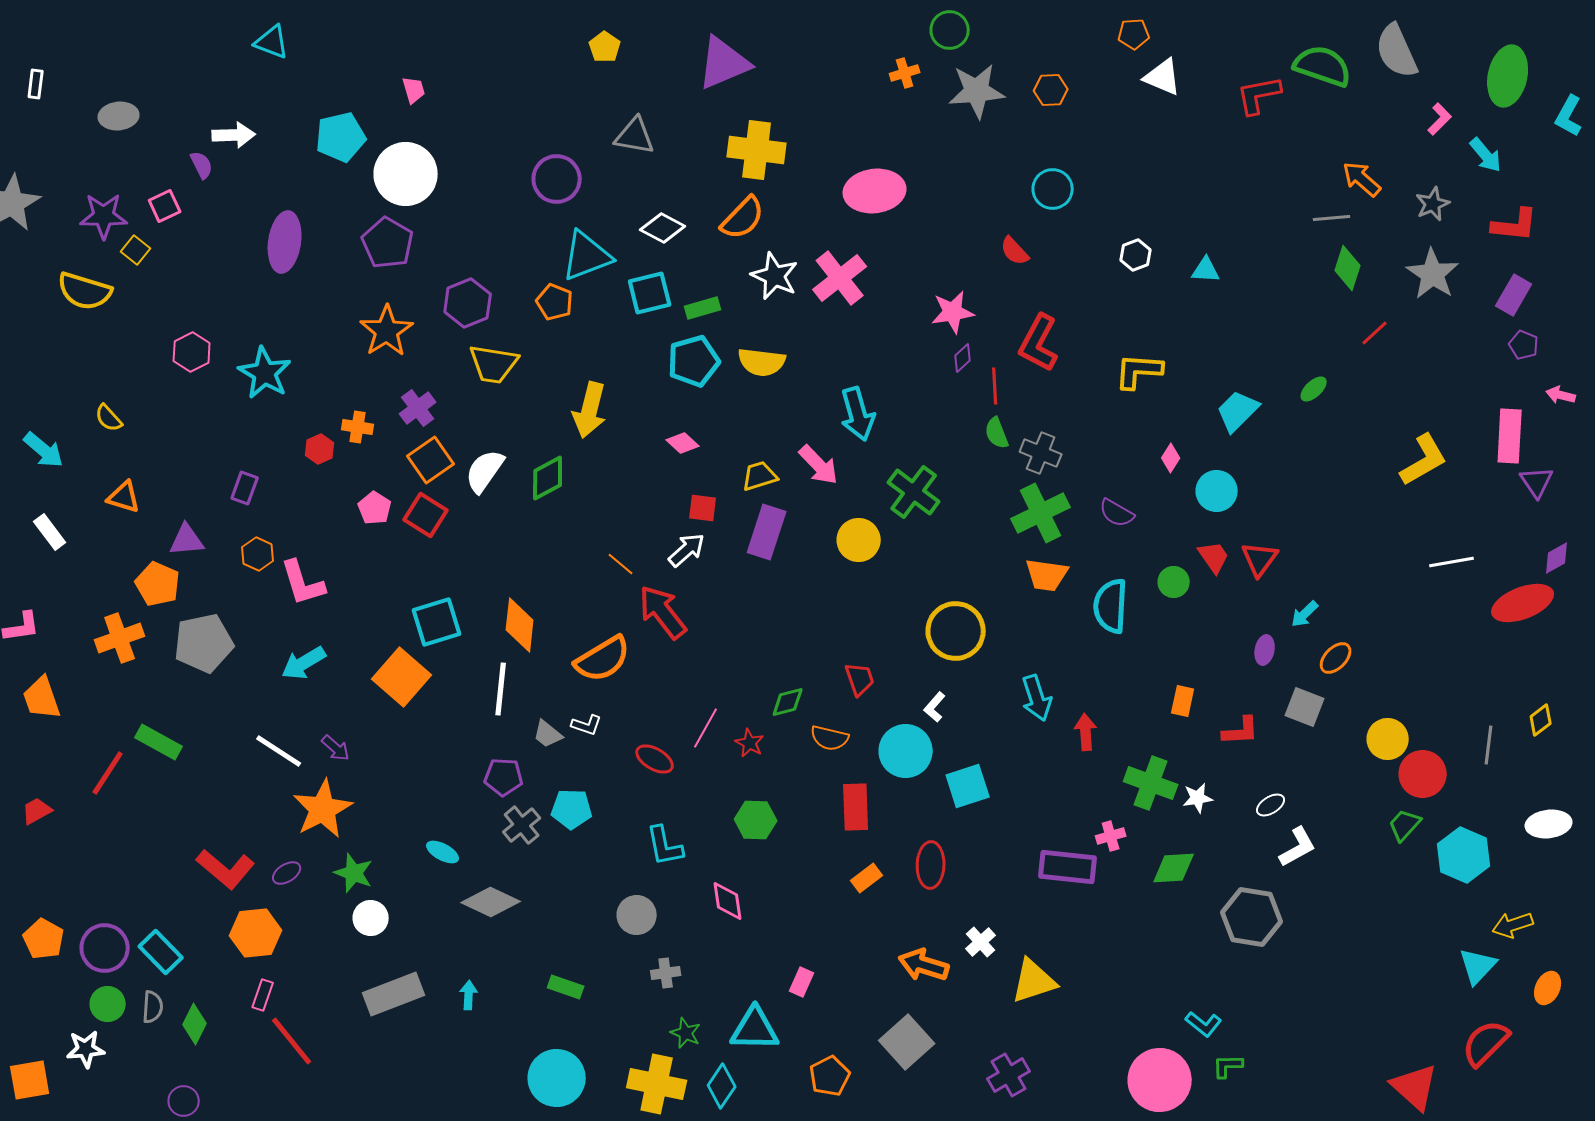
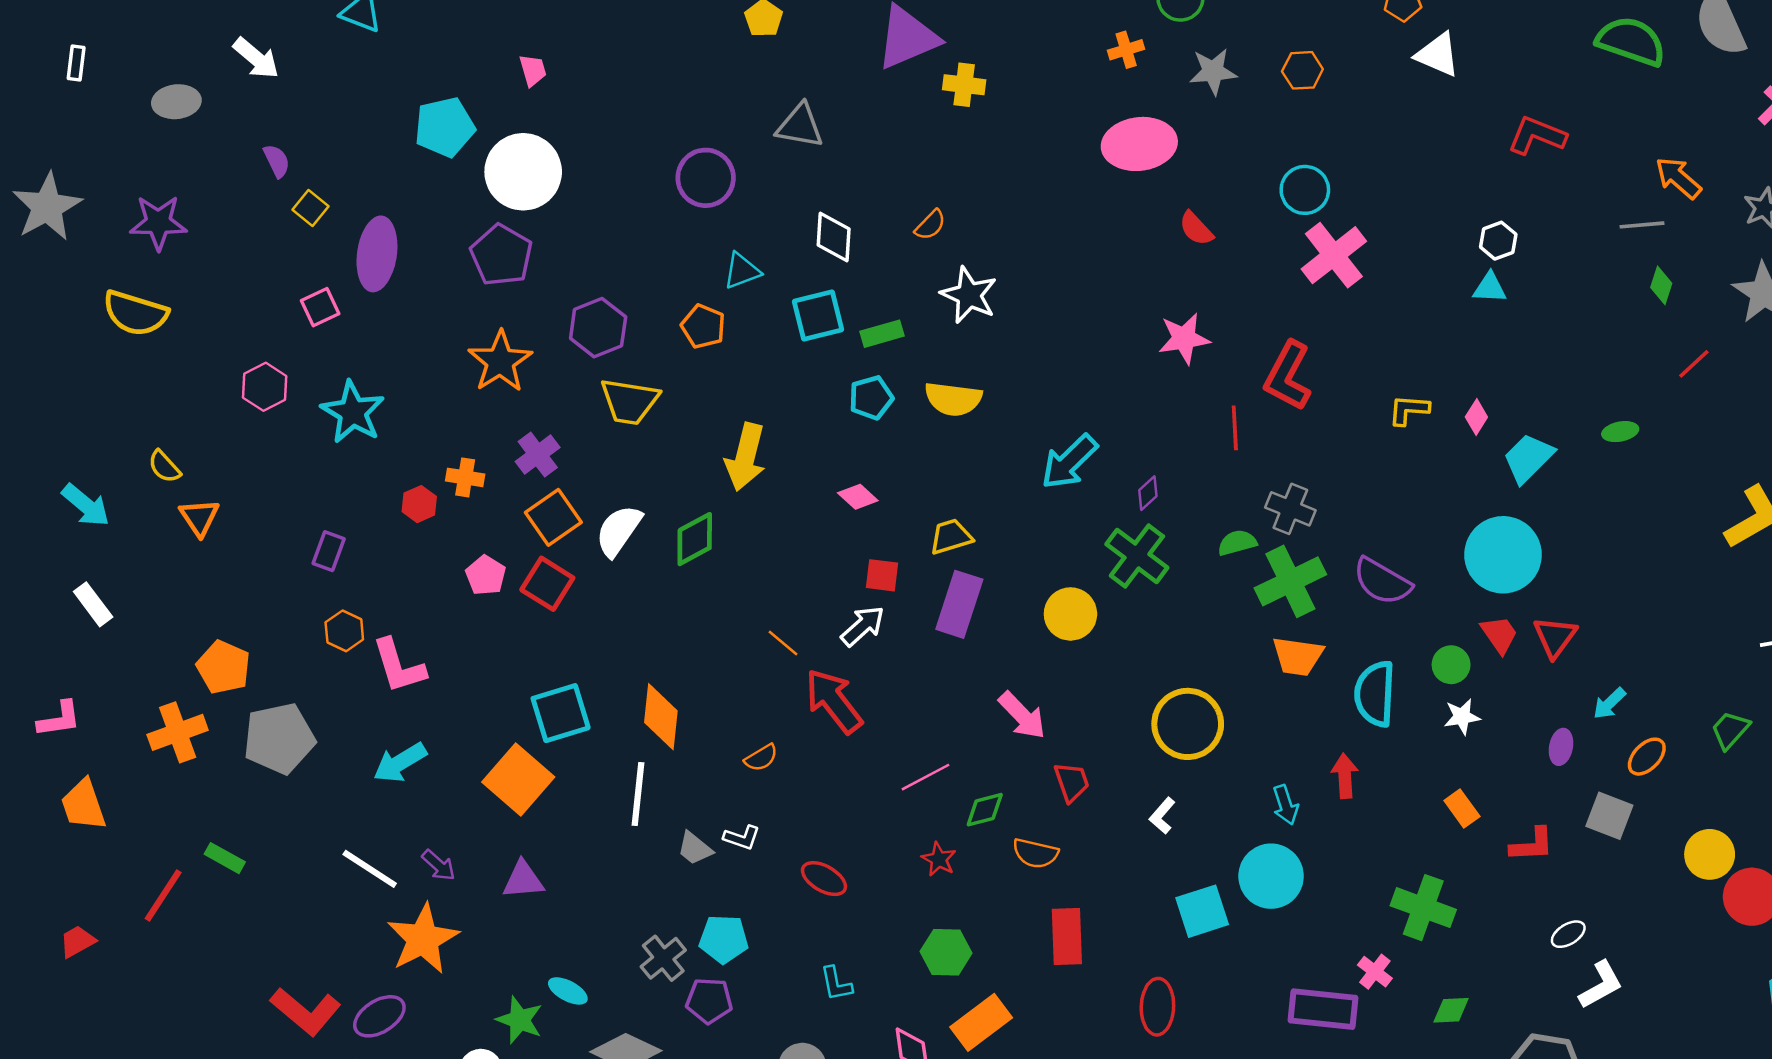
gray star: (977, 91) -> (1213, 71), size x0.7
red L-shape: (1259, 95) -> (1537, 136), moved, turned 33
white arrow: (234, 135) -> (256, 58), moved, turned 42
yellow cross: (757, 150) -> (964, 85), moved, size x0.6
pink ellipse: (875, 191) -> (1139, 144), moved
pink square: (165, 206) -> (320, 307), moved
orange semicircle: (743, 218) -> (930, 225), size x0.6
white diamond: (663, 228) -> (834, 237), turned 66
yellow square: (136, 250) -> (311, 208), moved
red semicircle: (1015, 251) -> (1196, 229), moved
white hexagon: (1136, 255) -> (1498, 241), moved
cyan triangle: (587, 256) -> (742, 271), size x0.6
green diamond: (1348, 268) -> (1661, 285), size x0.7
pink cross: (840, 278) -> (1334, 255), moved
purple diamond: (963, 358) -> (1148, 493), moved
cyan pentagon: (694, 361) -> (871, 398), size x0.7
yellow L-shape: (1139, 371) -> (1409, 410), size x0.7
green ellipse: (1314, 389) -> (1620, 432), turned 32
cyan arrow: (858, 414) -> (1069, 462), turned 62
green semicircle: (997, 433) -> (1237, 543), moved, turned 96
pink diamond: (1171, 458) -> (1476, 417), moved
pink arrow: (819, 465) -> (1022, 715), moved
cyan circle: (1217, 491) -> (1503, 555), size x1.5
orange triangle: (124, 497) -> (199, 517), moved, turned 39
purple semicircle: (1117, 513) -> (1382, 581), size x1.4
purple triangle: (187, 540) -> (523, 880), moved
orange semicircle: (603, 659) -> (761, 758), size x0.5
cyan arrow: (1037, 698) -> (1286, 805), size x0.7
orange rectangle: (1183, 701) -> (1462, 808), turned -48
pink line: (706, 728) -> (925, 777), moved, turned 33
red arrow: (1086, 732) -> (1345, 776), moved
green rectangle: (159, 742) -> (225, 858), size x0.7
cyan circle: (906, 751) -> (1271, 876), moved
purple pentagon: (504, 777) -> (709, 1001), moved
white star: (1198, 798) -> (1462, 717), moved
green trapezoid: (1405, 825) -> (1730, 730), moved
pink cross: (1111, 836) -> (1375, 972), turned -36
cyan L-shape: (665, 846) -> (836, 984), size x0.7
green diamond: (1174, 868) -> (1451, 1010), size x0.7
purple ellipse: (287, 873) -> (379, 1016), size x1.5
green star: (354, 873) -> (520, 1020), moved
orange rectangle: (867, 878) -> (981, 1022), moved, size x1.6

